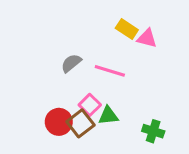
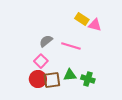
pink square: (90, 105) -> (41, 61), moved
brown square: (80, 123) -> (52, 80), turned 30
green cross: (153, 131) -> (88, 79), moved

